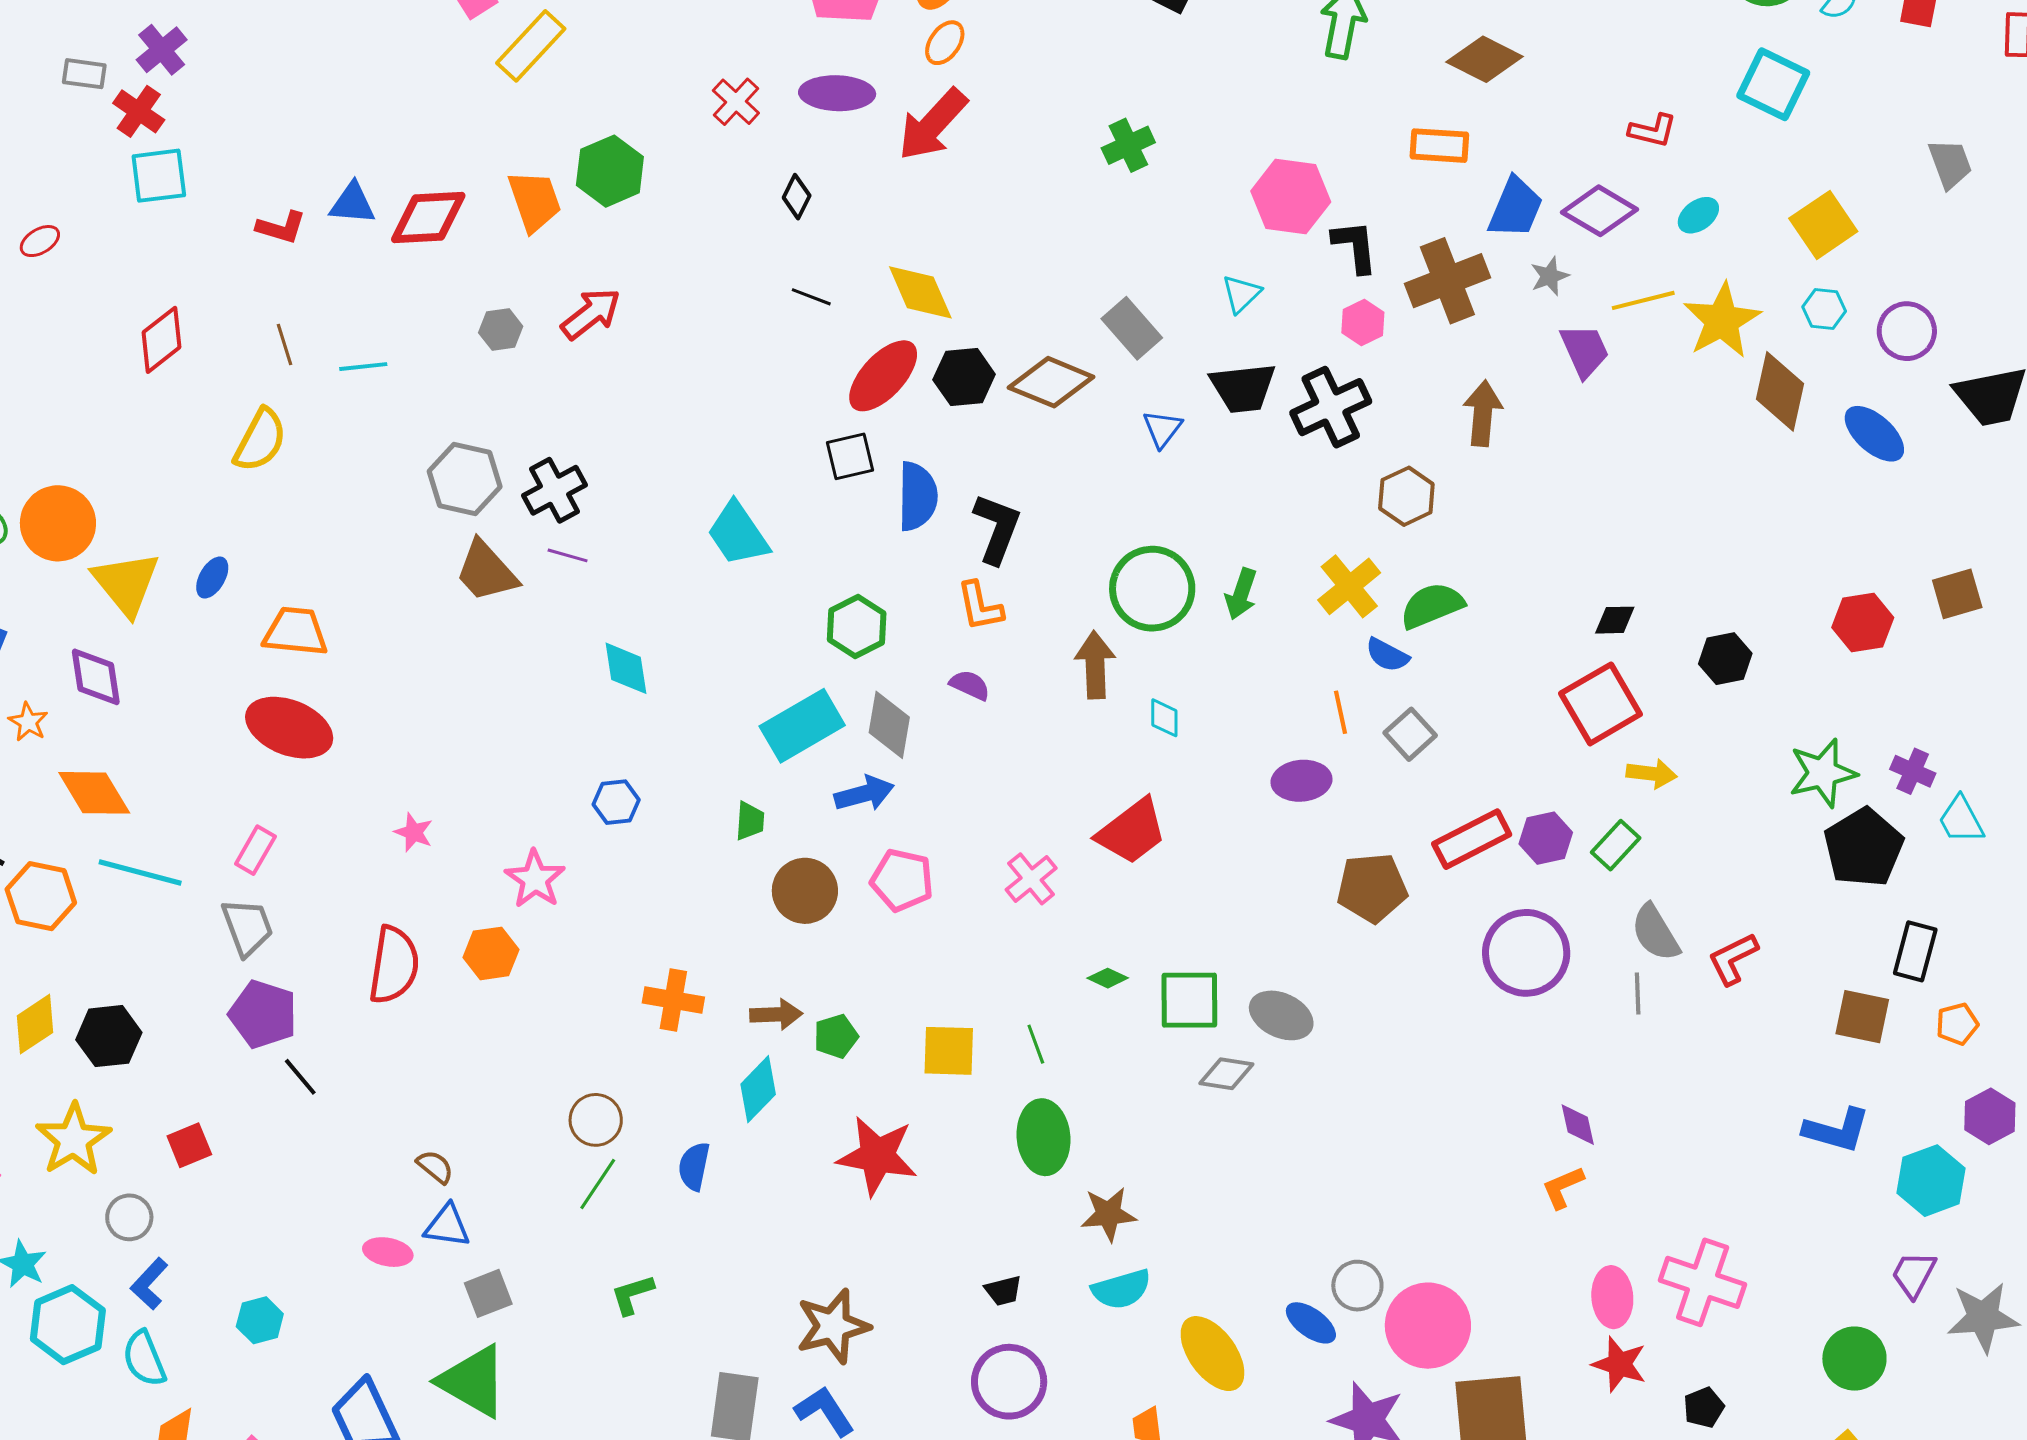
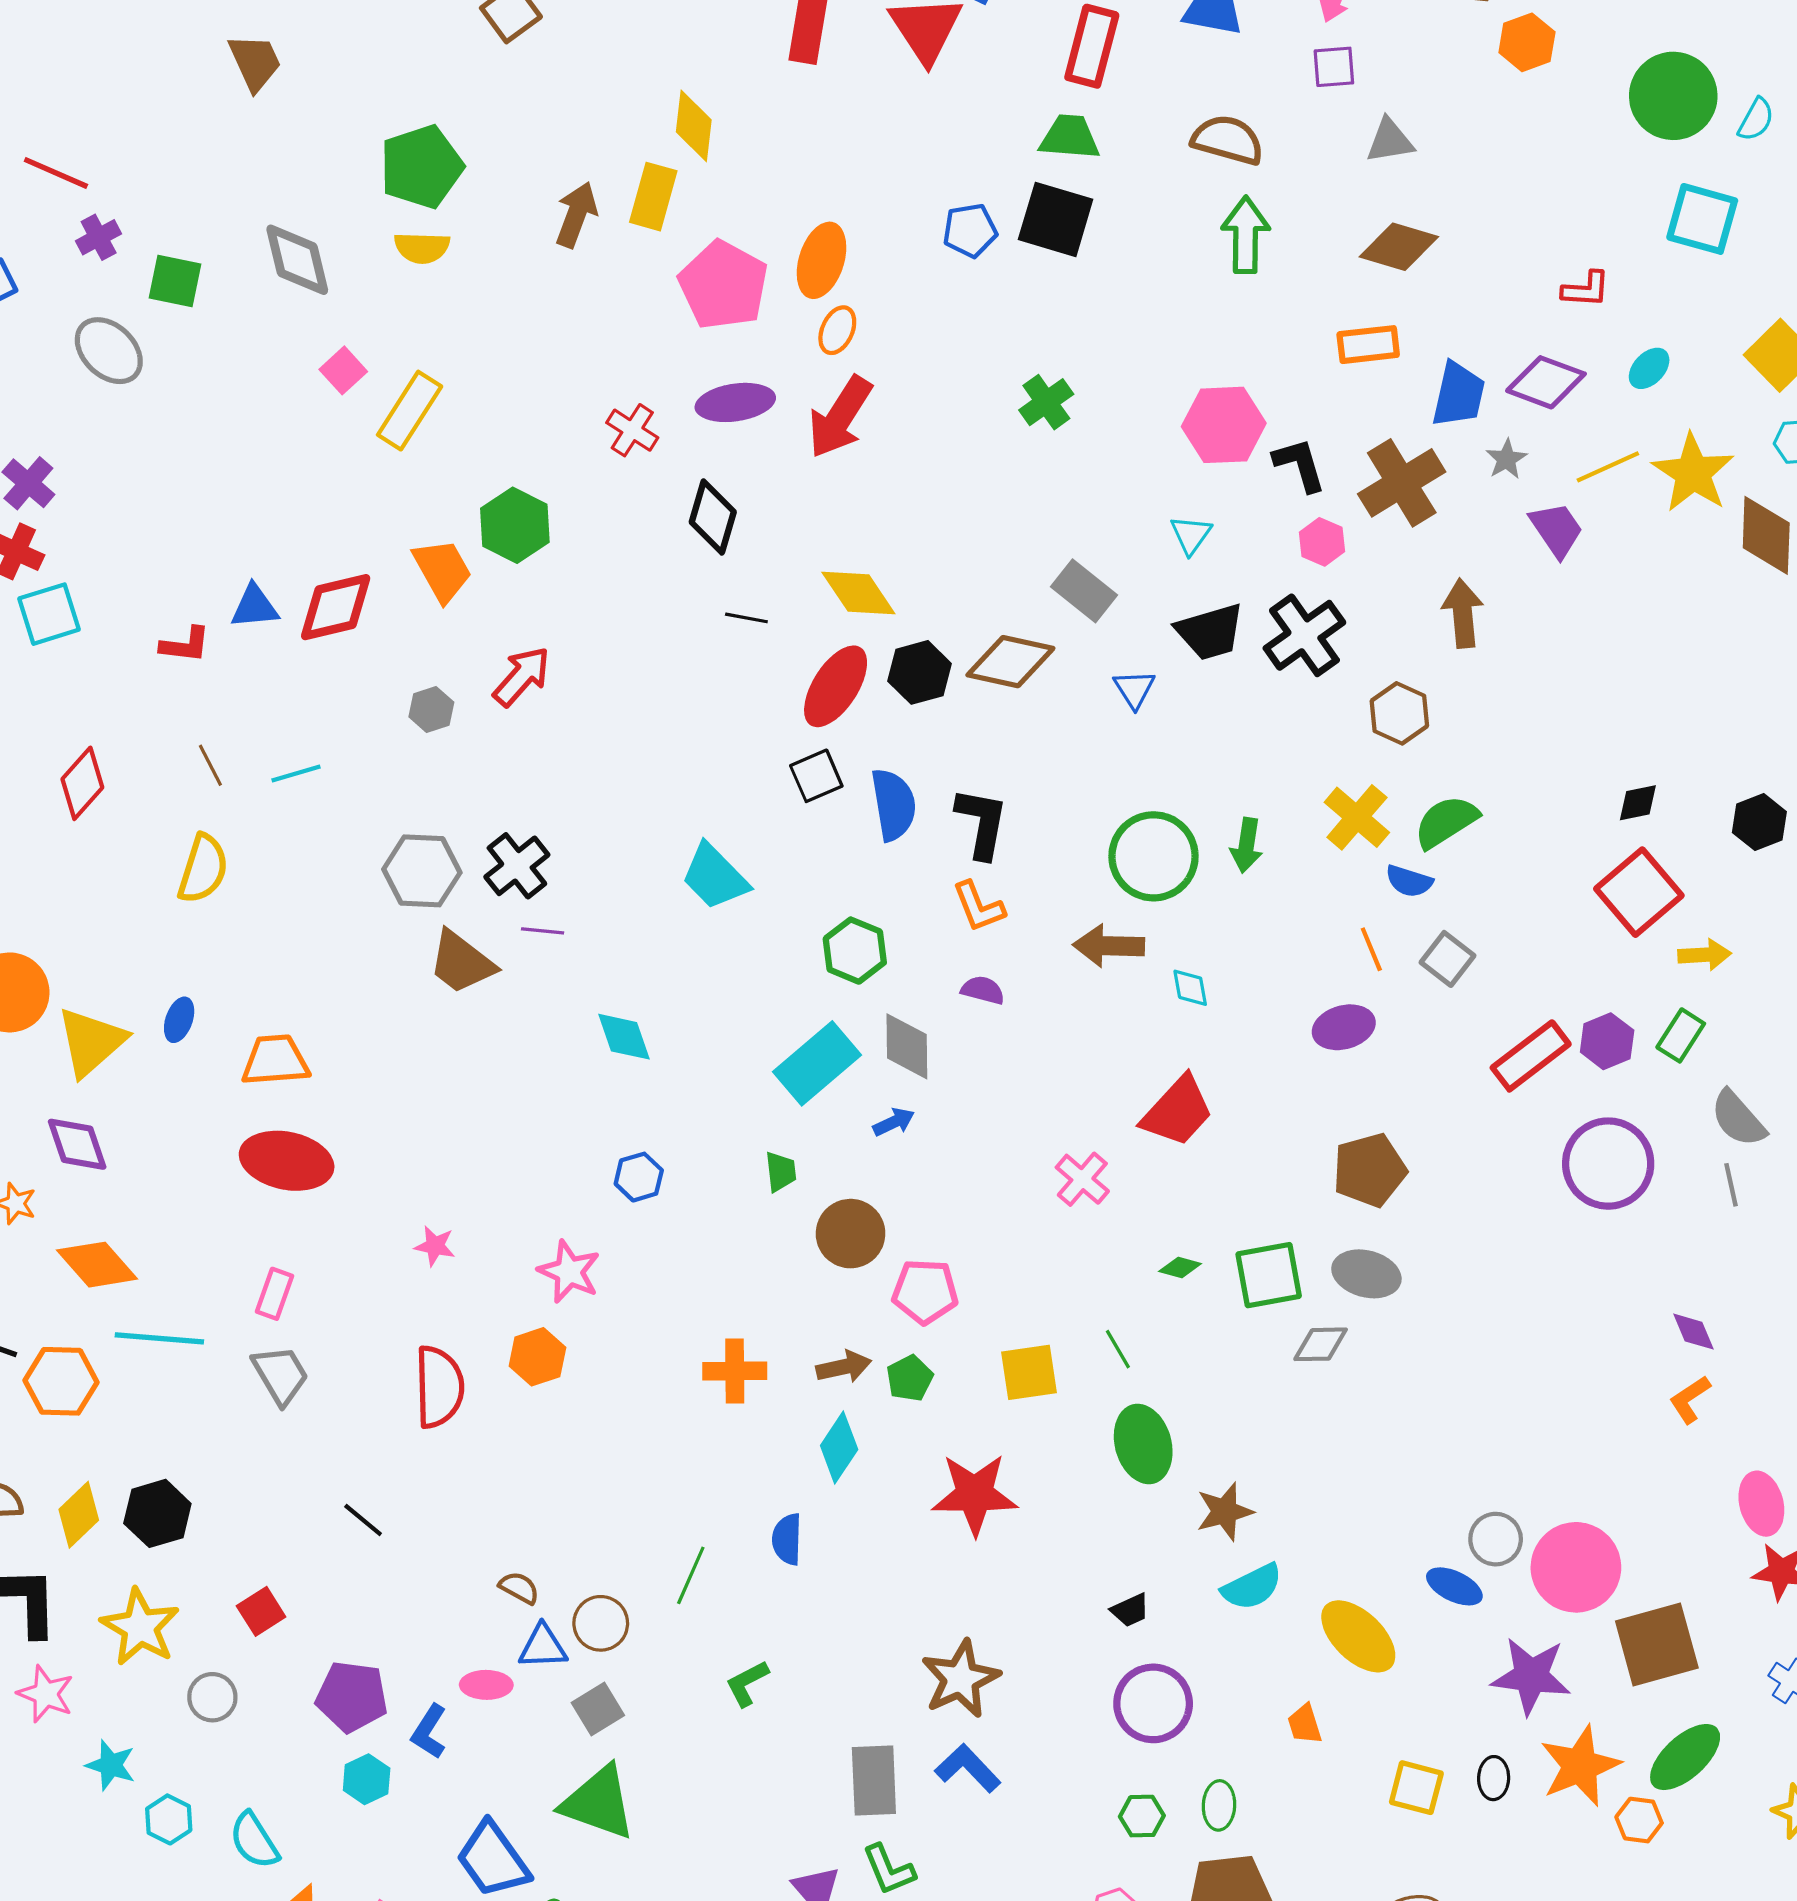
black diamond: (797, 197) -> (713, 517), size x1.6
yellow triangle: (126, 583) -> (91, 1042), turned 38
brown arrow: (1095, 665) -> (1109, 946), turned -76
blue arrow: (864, 794) -> (894, 1122), size x0.7
pink pentagon: (902, 880) -> (925, 1292), moved
brown pentagon: (1372, 888) -> (1369, 1170), moved
purple pentagon: (263, 1014) -> (352, 1696), moved
brown circle: (596, 1120) -> (601, 1623), moved
blue L-shape: (149, 1284) -> (429, 1732), moved
cyan hexagon: (68, 1325) -> (169, 1819), size x0.6

